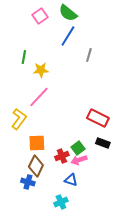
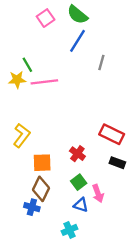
green line: (24, 57) -> (27, 65), turned -40
yellow star: (41, 70) -> (17, 80), moved
pink line: (39, 97) -> (44, 82), moved, turned 40
green square: (78, 148) -> (79, 182), moved
red cross: (62, 156) -> (77, 154), moved, turned -32
pink arrow: (79, 160) -> (98, 193), moved, turned -91

